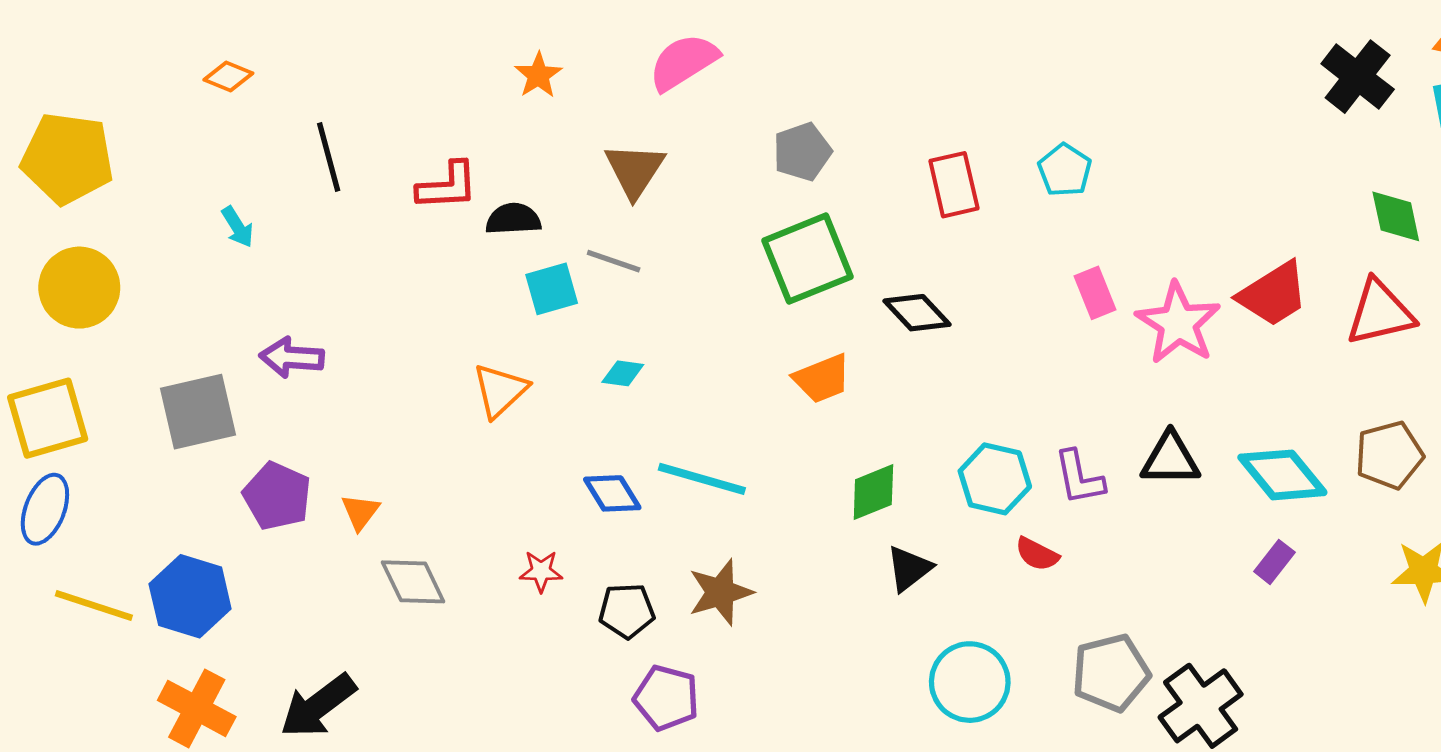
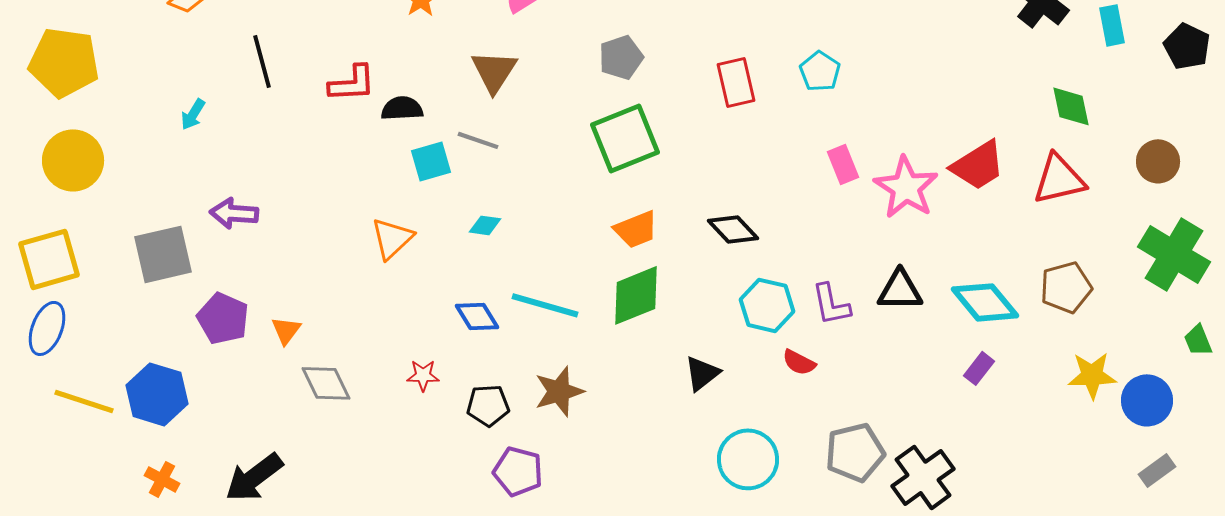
cyan arrow: (238, 227) -> (193, 114), turned 64
black diamond: (917, 313) -> (733, 229), moved
green diamond: (873, 492) -> (636, 295), moved, size x1.4
orange cross: (197, 708) -> (162, 479), size x0.6

